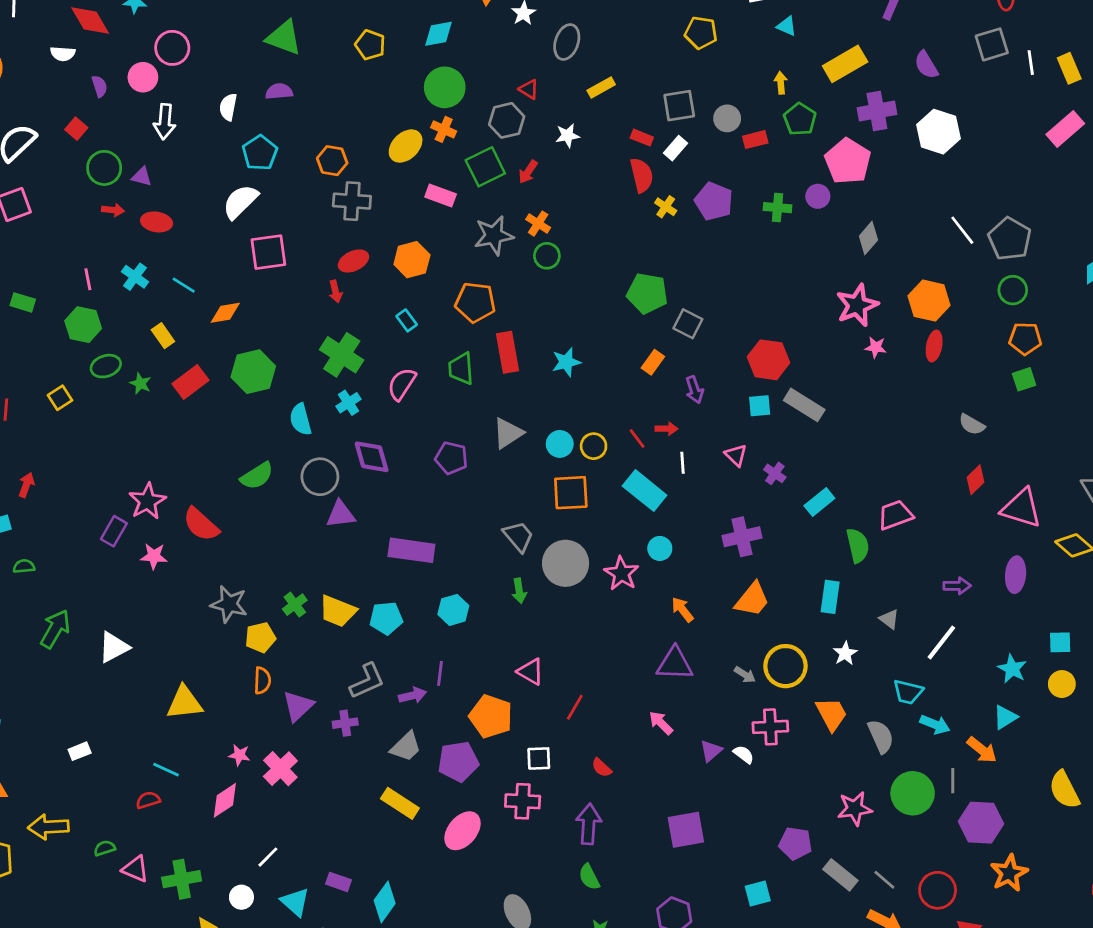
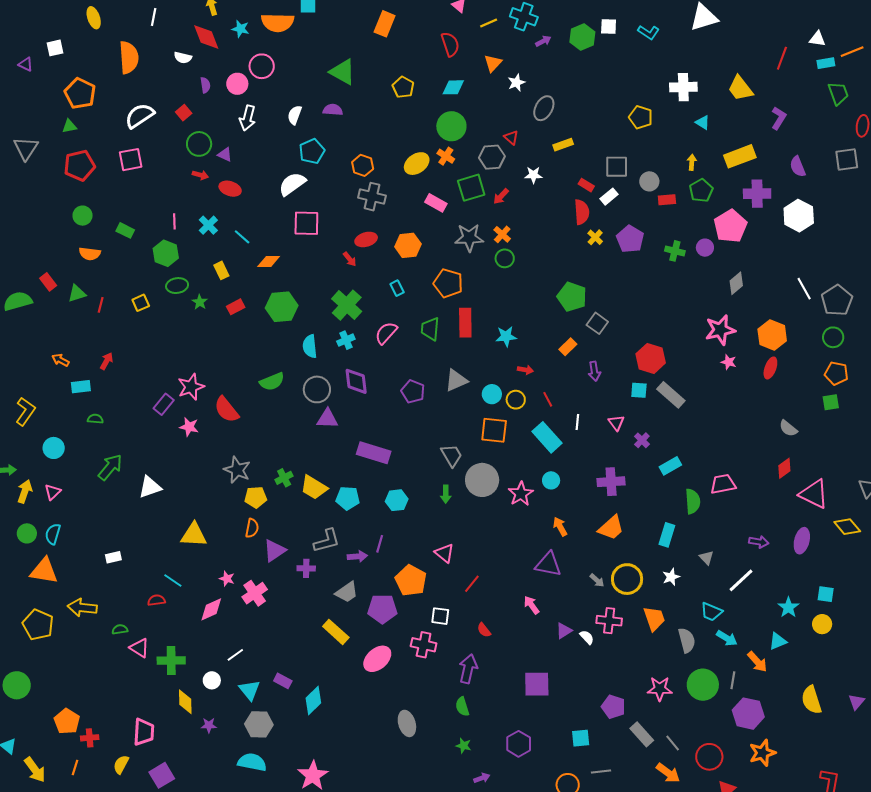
red arrow: (335, 291) -> (350, 259), turned -35
red rectangle: (190, 382) -> (236, 307), size x0.7
red arrow: (667, 429) -> (525, 370), moved

